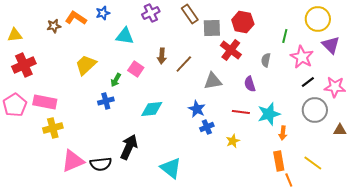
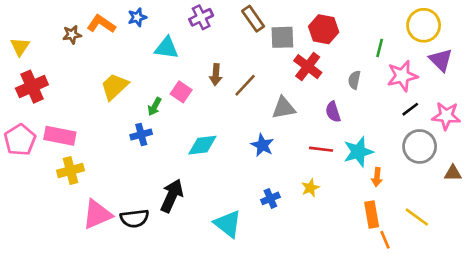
yellow triangle: (15, 35) -> (20, 47), turned -49
pink star: (302, 57) -> (402, 76), turned 30
blue cross: (207, 127) -> (270, 198), moved

